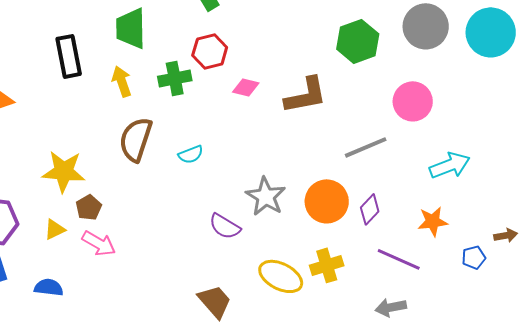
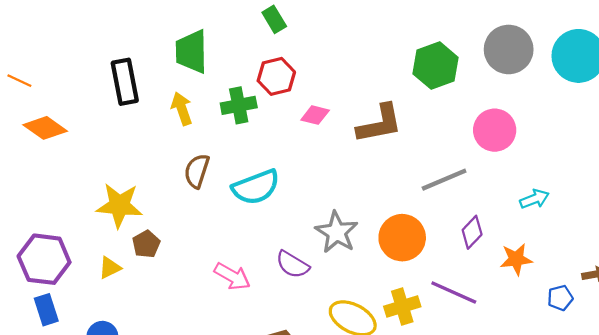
brown semicircle: (136, 139) -> (197, 171), size x0.7
cyan semicircle: (191, 154) -> (256, 187), size x1.8
cyan arrow: (450, 165) -> (534, 199), size x0.7
purple diamond: (370, 209) -> (472, 232), moved
pink arrow: (99, 243) -> (232, 276), moved
purple line: (399, 259) -> (454, 292), moved

